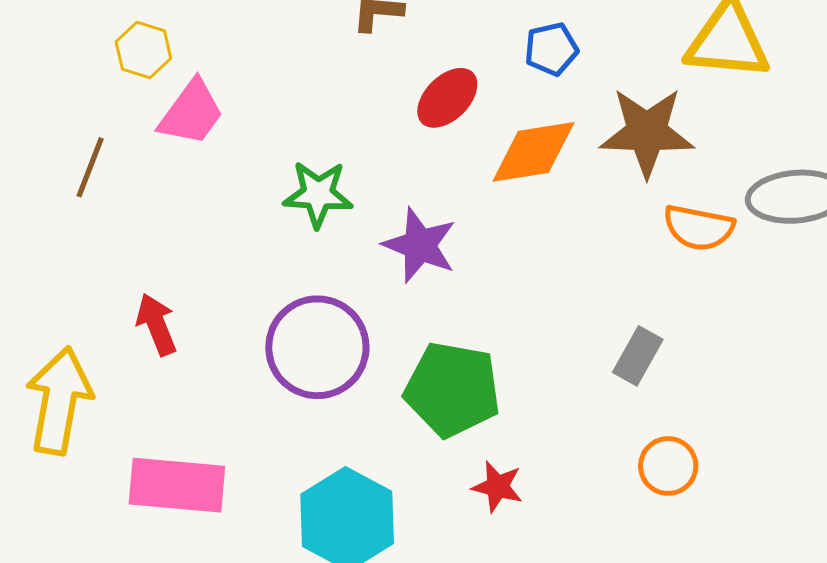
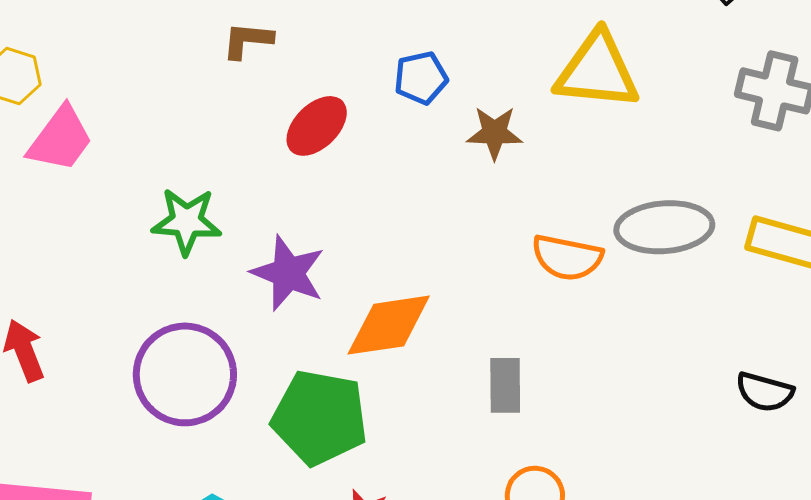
brown star: (647, 132) -> (495, 133), moved, size x0.6
orange diamond: (533, 152) -> (389, 325), moved
gray rectangle: (638, 356) -> (505, 385), turned -30

